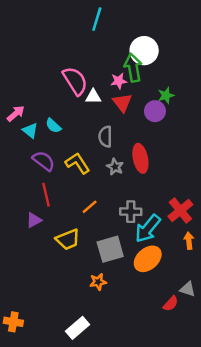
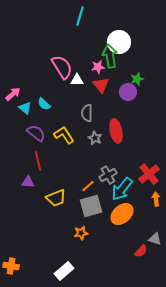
orange line: (90, 207) -> (88, 186), moved
gray cross: (131, 212) -> (108, 175), turned -30
purple triangle: (34, 220) -> (28, 182), turned 32

